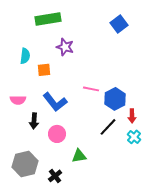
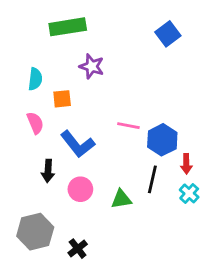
pink semicircle: (18, 100) -> (35, 123), moved, turned -112
black line: (108, 127) -> (152, 179), turned -30
green triangle: (79, 156) -> (121, 199), moved

